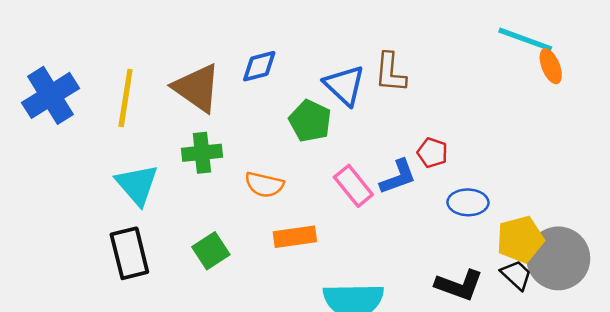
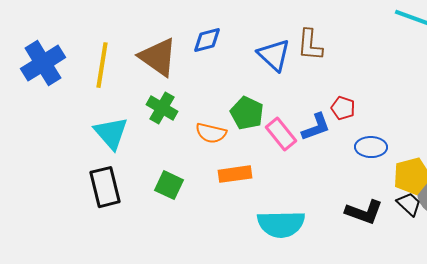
green pentagon: (310, 121) -> (247, 113), moved
green cross: (202, 153) -> (162, 108), turned 36
green square: (211, 251) -> (169, 185), turned -32

